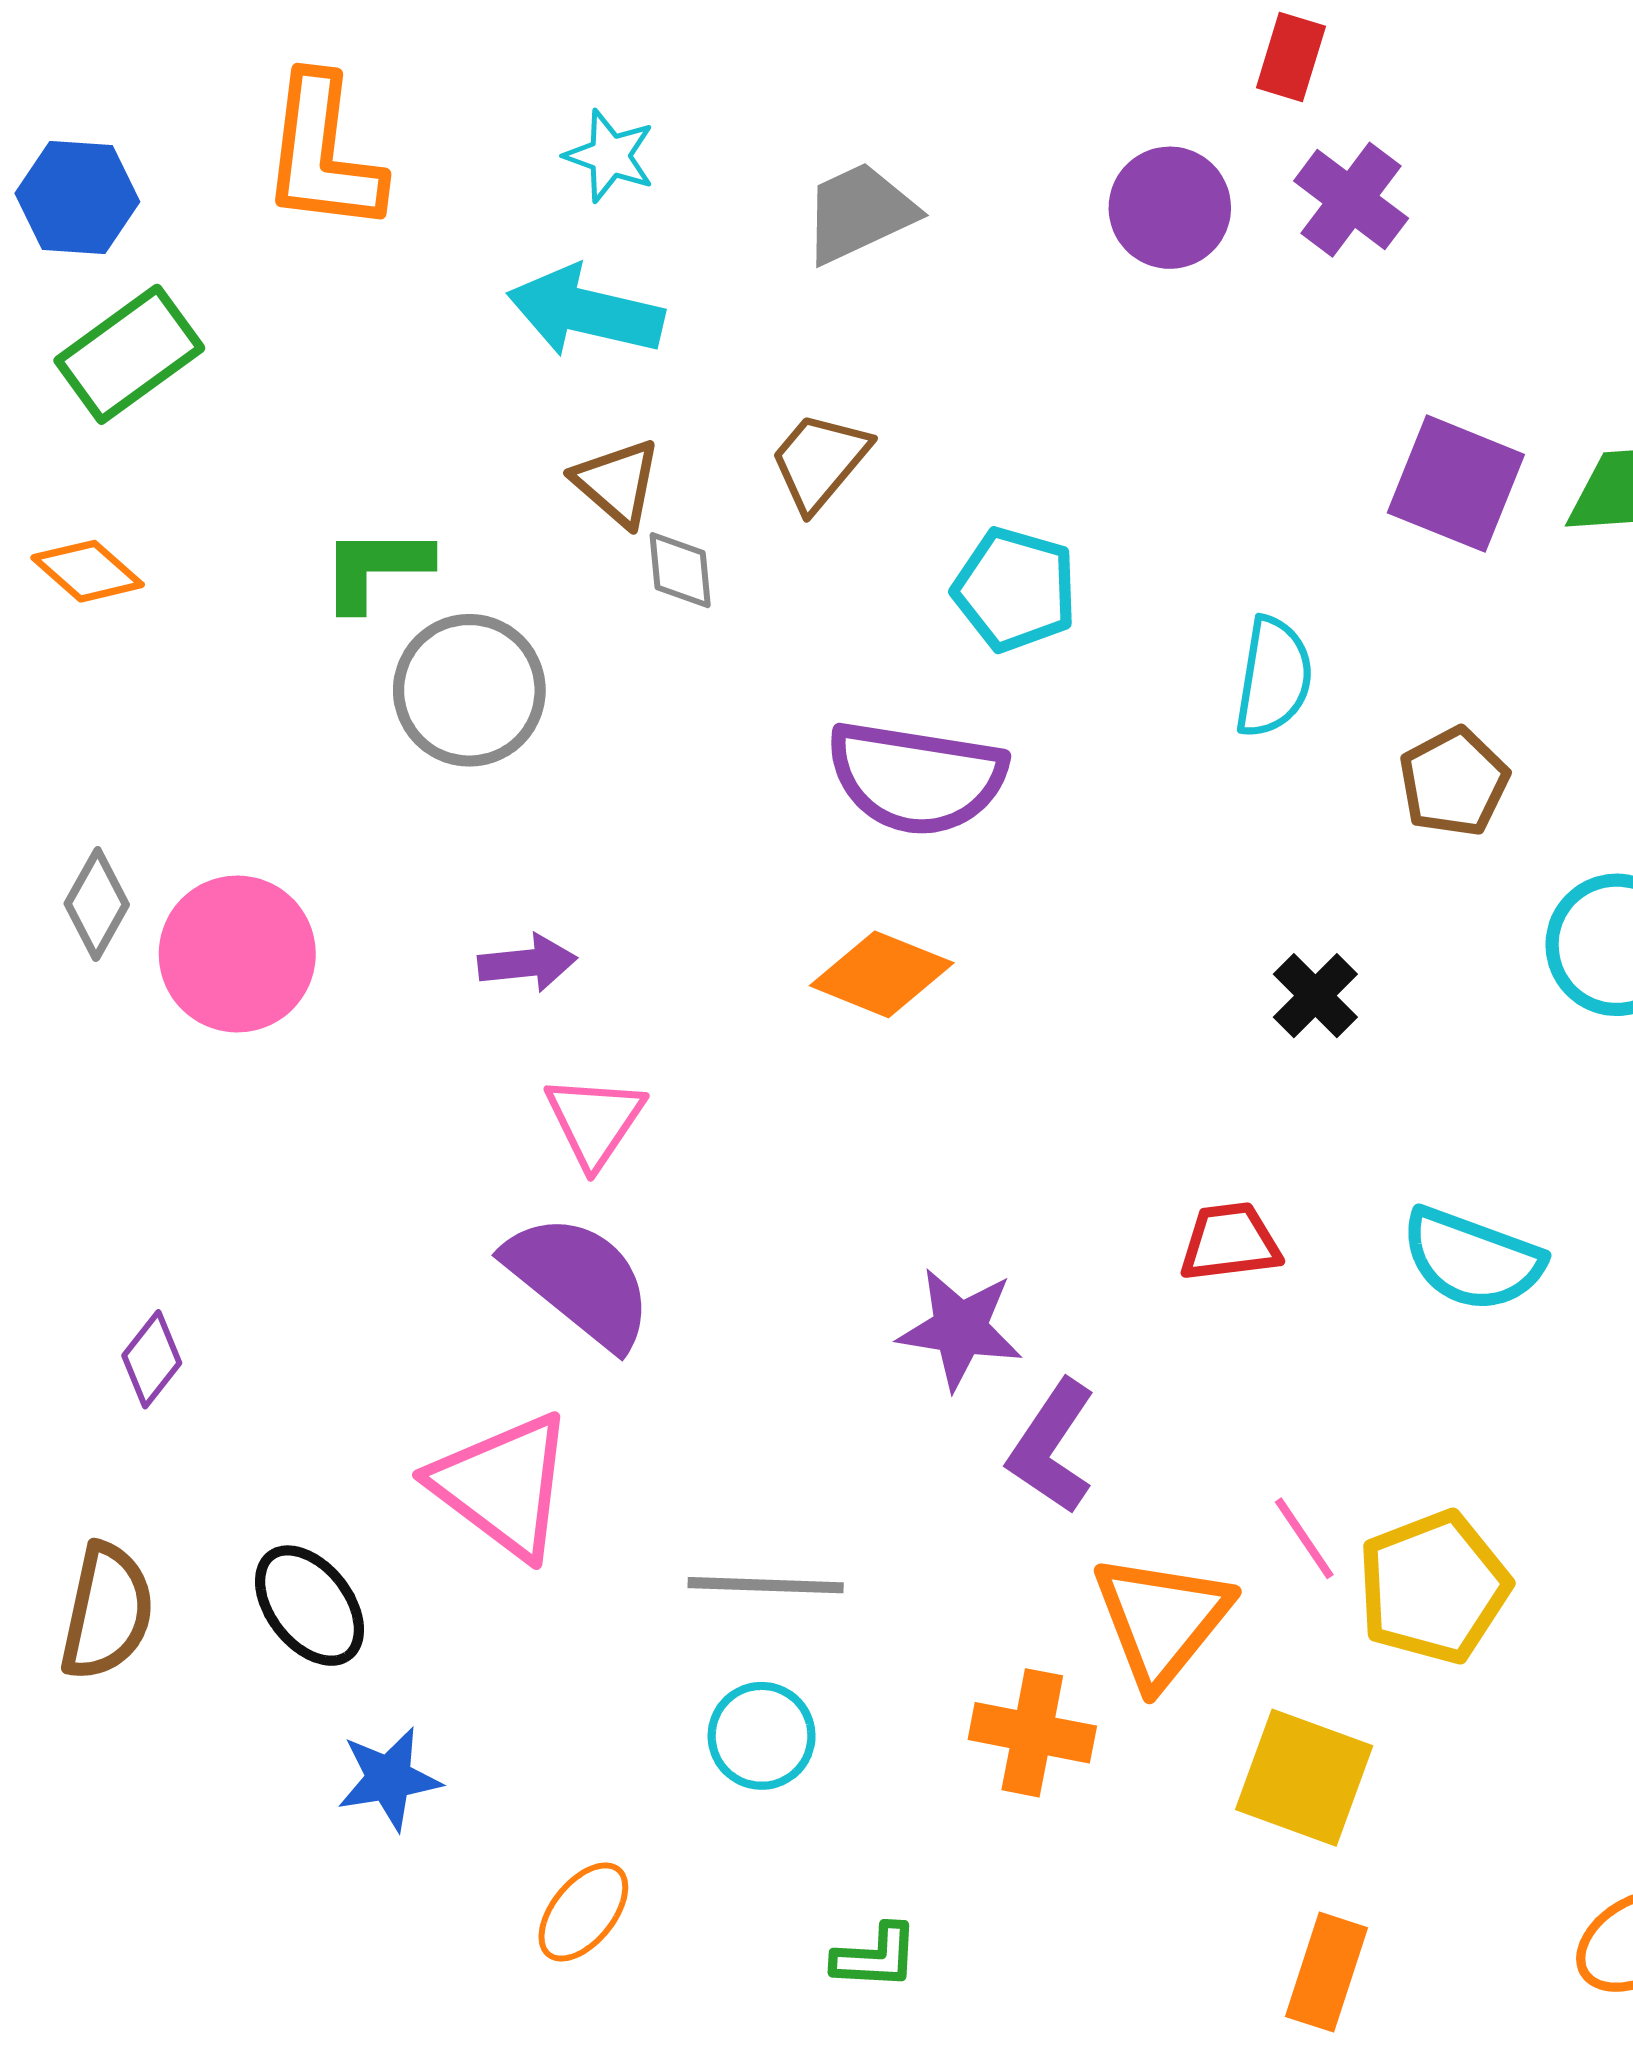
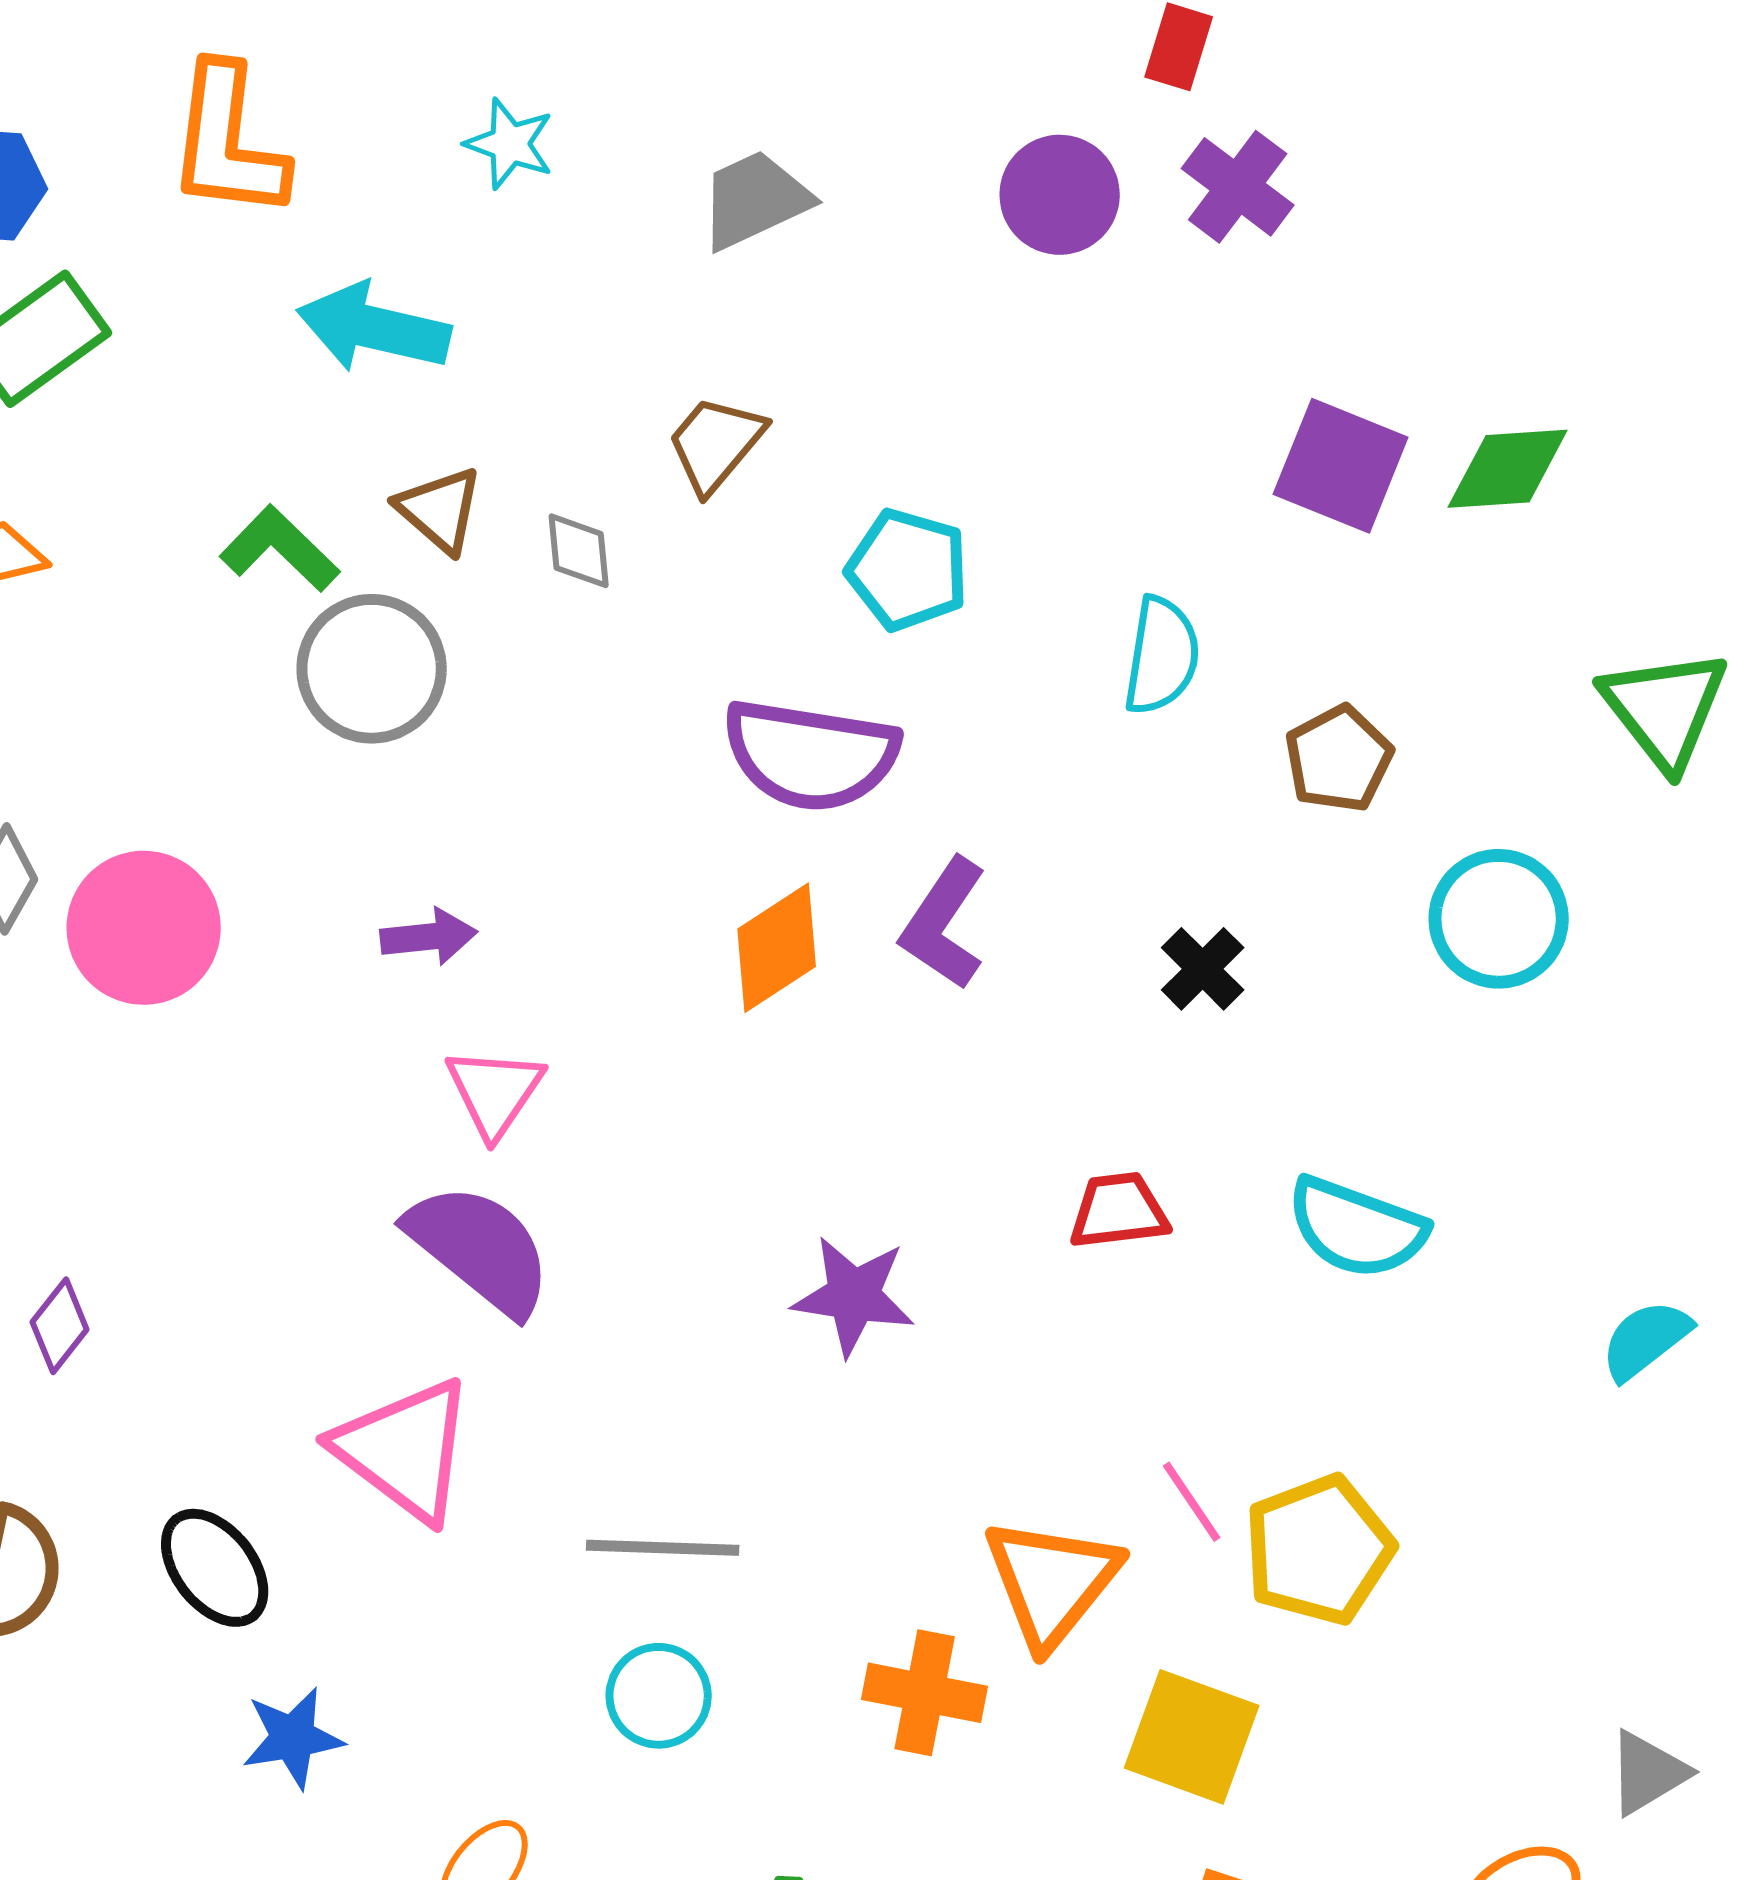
cyan arrow: (585, 312) -> (374, 328), moved
brown triangle: (617, 483) -> (440, 510), moved
green L-shape: (376, 568) -> (280, 549), turned 44
orange diamond: (882, 974) -> (777, 948), turned -55
purple L-shape: (1052, 1447) -> (944, 924), moved

